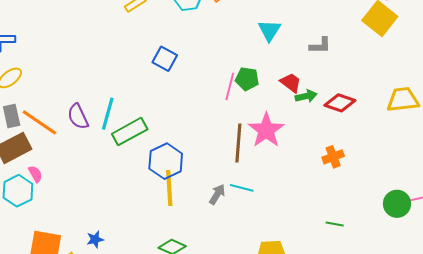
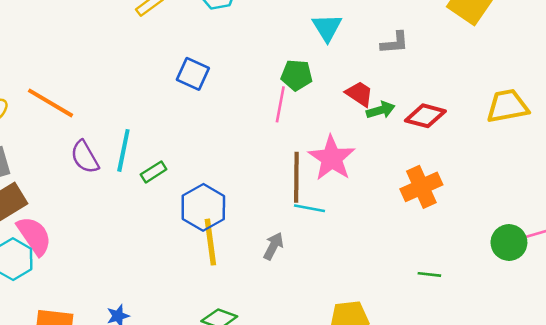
green pentagon: (247, 79) -> (297, 75), moved
orange line: (39, 122) -> (50, 103), moved
green rectangle: (130, 132) -> (154, 172), size x0.6
orange cross: (333, 157) -> (421, 187), size x1.4
pink semicircle: (35, 174) -> (34, 236), size x1.8
cyan line: (242, 188) -> (310, 208), moved

